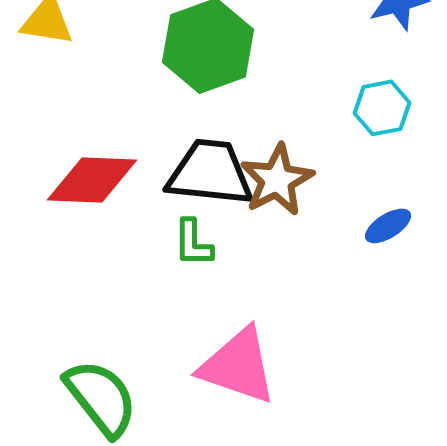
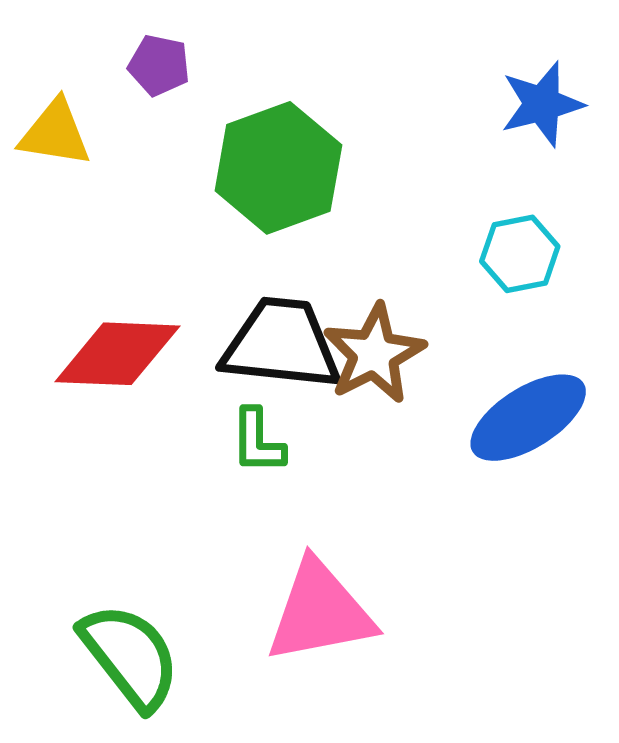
blue ellipse: (388, 226) -> (528, 418), size x1.8
pink triangle: (238, 366) -> (320, 612), turned -30

